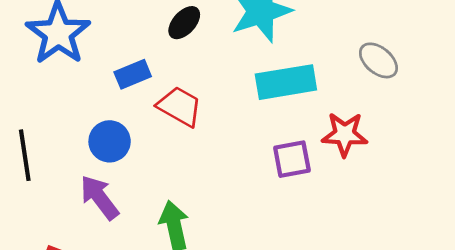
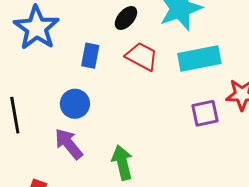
blue rectangle: (133, 74) -> (90, 56), turned -55
red trapezoid: (180, 106) -> (142, 56), moved

